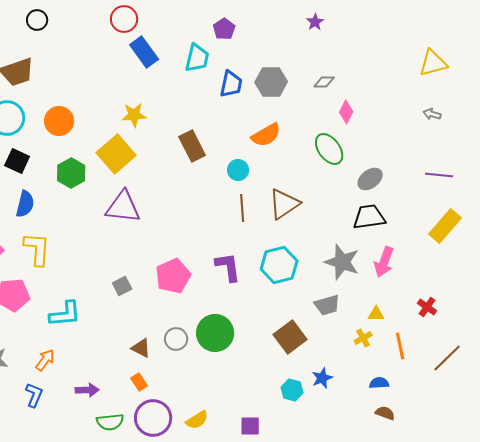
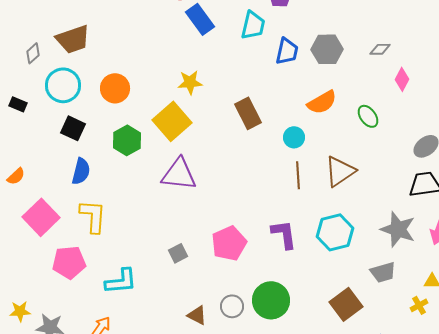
green ellipse: (329, 149) -> (368, 116), moved, size x0.7

